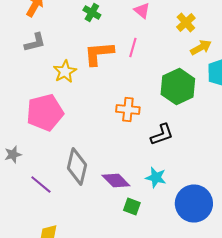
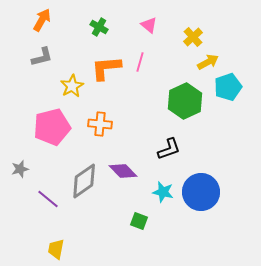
orange cross: (128, 110) -> (100, 124), moved
gray diamond: (77, 166) -> (84, 181), turned 42
purple diamond: (116, 180) -> (123, 171), moved
blue circle: (194, 204) -> (201, 192), moved

